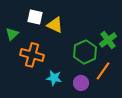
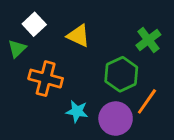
white square: (35, 17) -> (34, 24), moved, turned 35
green cross: (108, 40) -> (148, 40), moved
purple circle: (81, 83) -> (116, 119), size x1.5

